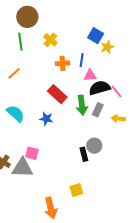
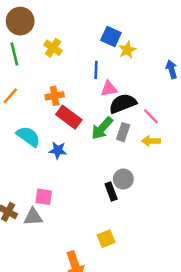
orange cross: (63, 63) -> (55, 96), moved
pink line: (116, 91) -> (151, 116), moved
green arrow: (82, 105) -> (102, 128), turned 54
cyan semicircle: (15, 113) -> (28, 136), moved
gray triangle: (22, 168) -> (33, 217), size x0.7

